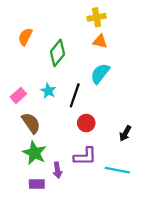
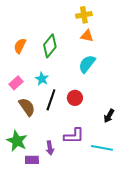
orange semicircle: (25, 37) -> (20, 46), moved
black line: (75, 95) -> (51, 100), moved
red circle: (86, 123) -> (75, 98), moved
green star: (34, 153) -> (17, 141), moved

